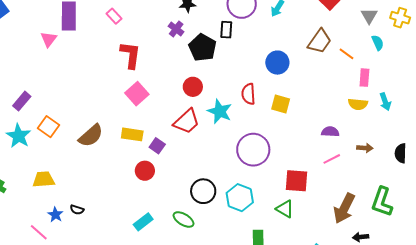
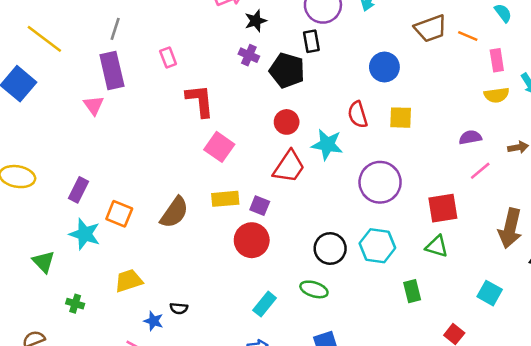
pink rectangle: (114, 16) -> (168, 58), turned 35
brown trapezoid: (320, 41) -> (431, 28), turned 48
red circle: (145, 171) -> (252, 240), size x1.4

